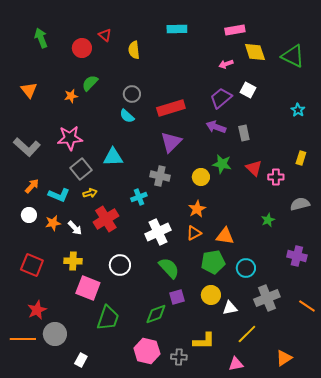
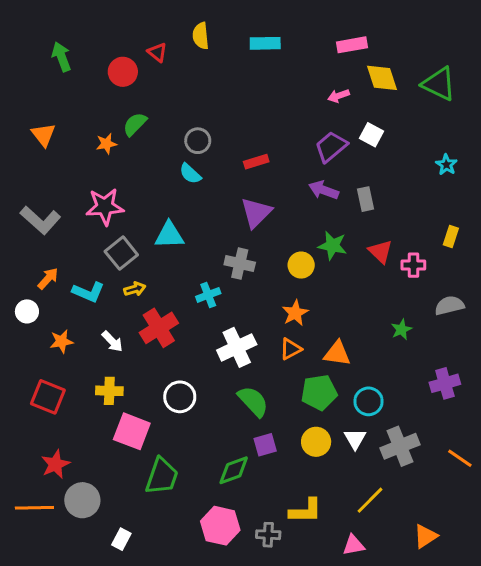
yellow semicircle: (134, 50) -> (201, 36), moved
red rectangle: (171, 108) -> (256, 162), size x0.6
white circle: (29, 215) -> (27, 311), moved
orange star: (53, 223) -> (61, 341), moved
purple cross: (297, 256) -> (445, 383), turned -30
white triangle: (230, 308) -> (355, 439), moved, turned -49

